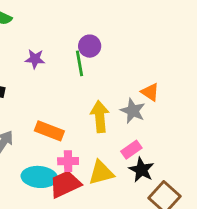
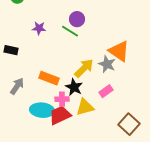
green line: (80, 63) -> (70, 31), turned -48
orange triangle: (150, 92) -> (119, 51), size x1.6
yellow arrow: (100, 117) -> (84, 68), turned 50
black star: (141, 170) -> (74, 87), moved

